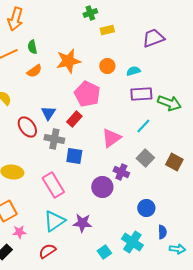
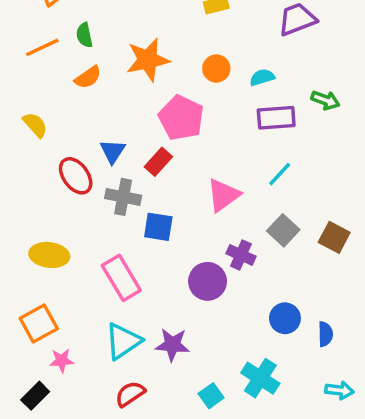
green arrow: (169, 103) -> (325, 100), moved, size x0.7
blue semicircle: (162, 232) -> (325, 334), moved
red semicircle: (47, 251) -> (130, 394), moved

